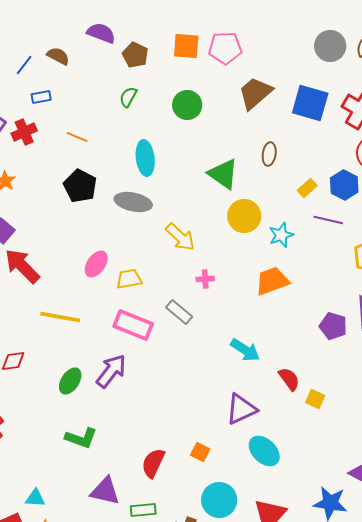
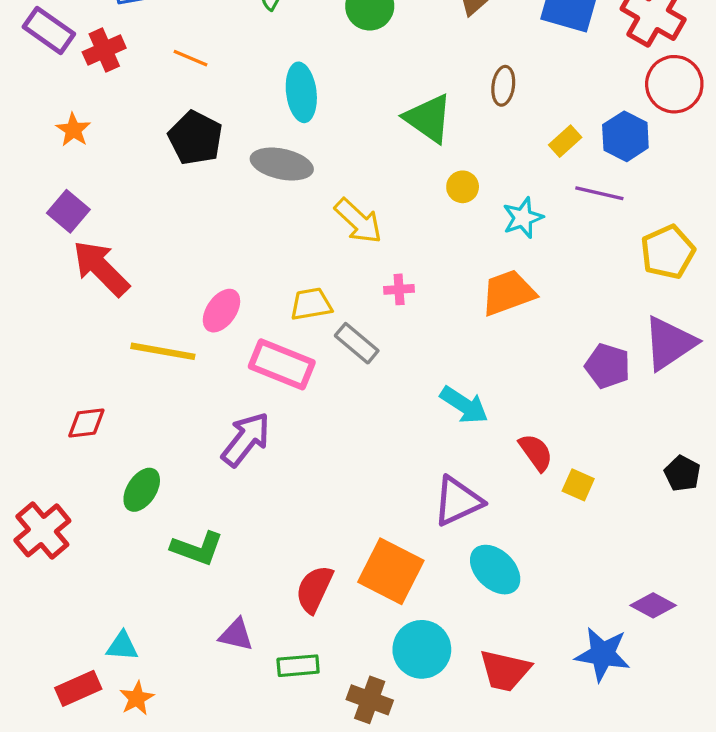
yellow circle: (244, 216) -> (463, 187), size x0.6
pink ellipse: (96, 264) -> (221, 311), moved
yellow trapezoid: (129, 279) -> (311, 304), moved
green ellipse: (70, 381) -> (142, 490), moved
orange square: (200, 452) -> (391, 571), size x2.0
purple triangle: (105, 491) -> (236, 635), size x0.7

